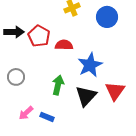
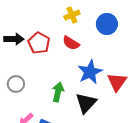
red semicircle: (64, 45) -> (71, 43), moved, turned -150
red triangle: (115, 91) -> (117, 82), moved

